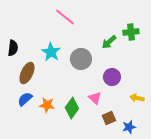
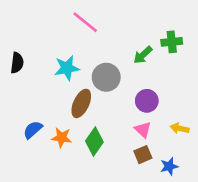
cyan star: (51, 52) -> (67, 68), turned 30
brown ellipse: (27, 73) -> (81, 103), moved
pink triangle: (95, 98) -> (143, 130), moved

